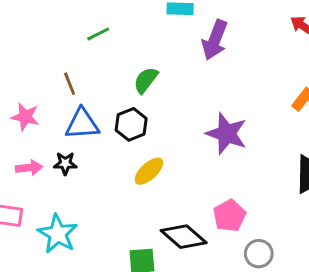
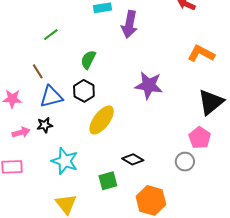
yellow ellipse: (149, 171) -> (102, 120), size x1.4
pink pentagon: (229, 216) -> (200, 138), moved
cyan star: (58, 234) -> (65, 161), moved
black diamond: (184, 237) -> (133, 159), size x0.7

